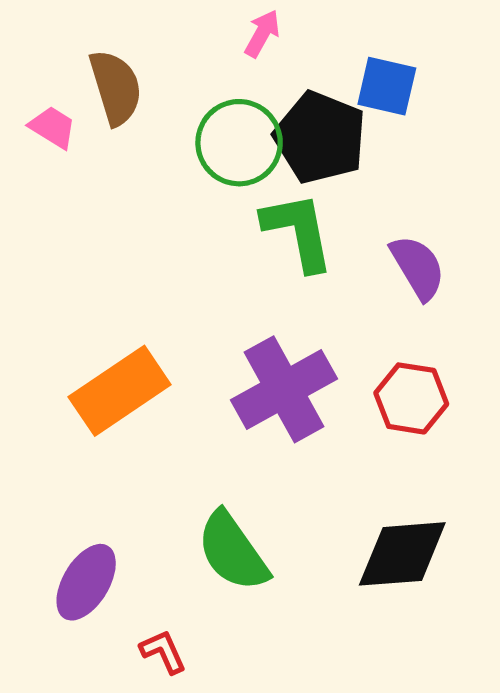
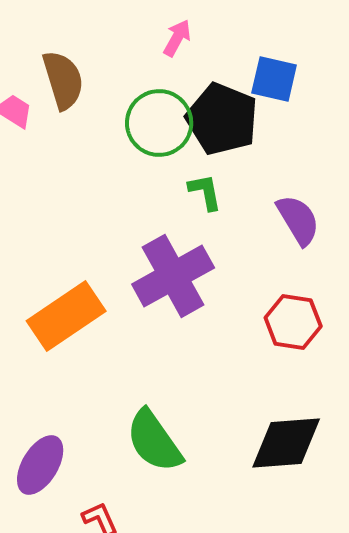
green L-shape: (298, 231) -> (205, 192), size x0.6
purple cross: (284, 389) -> (173, 276), moved

